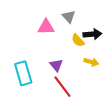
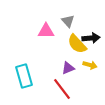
yellow semicircle: (78, 40) -> (77, 44), size x1.5
purple triangle: (56, 65) -> (68, 68), moved, turned 48

